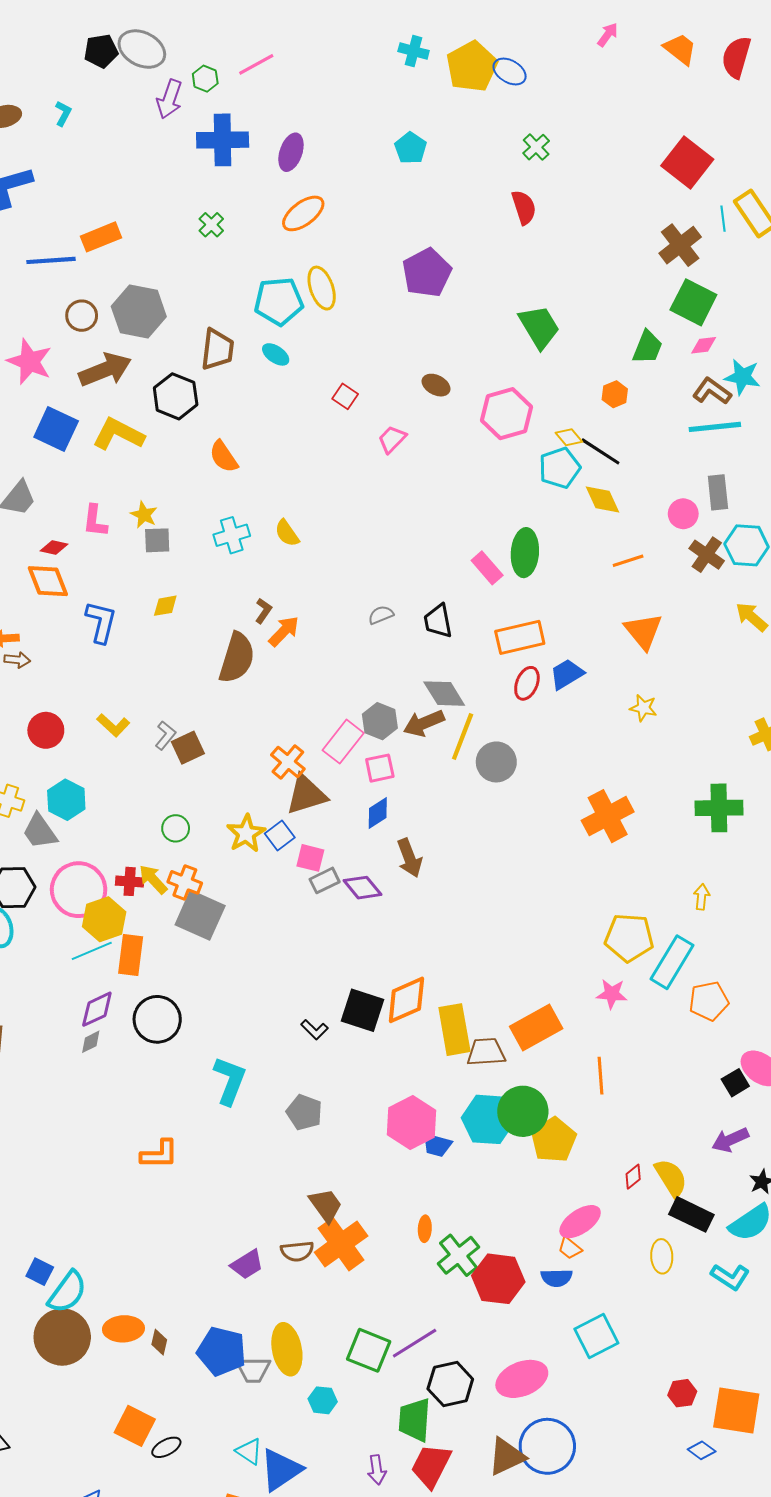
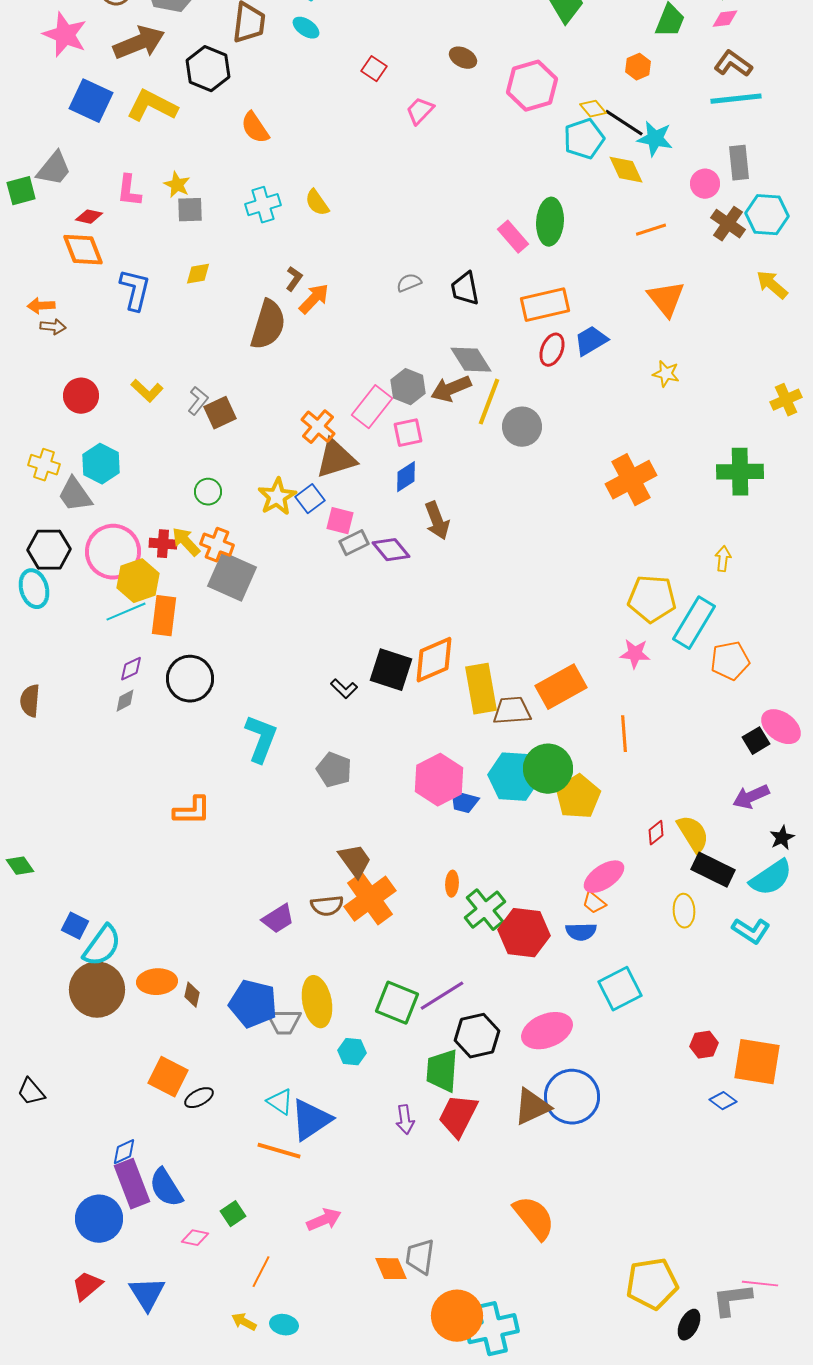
cyan star: (742, 377) -> (655, 139), moved
purple diamond: (97, 1009) -> (131, 669), size x0.7

